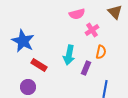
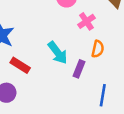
cyan arrow: (69, 55) -> (58, 53), turned -48

